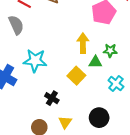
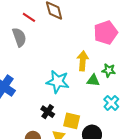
cyan star: (35, 61) -> (58, 82), moved
yellow square: (76, 76) -> (72, 121), moved, turned -36

